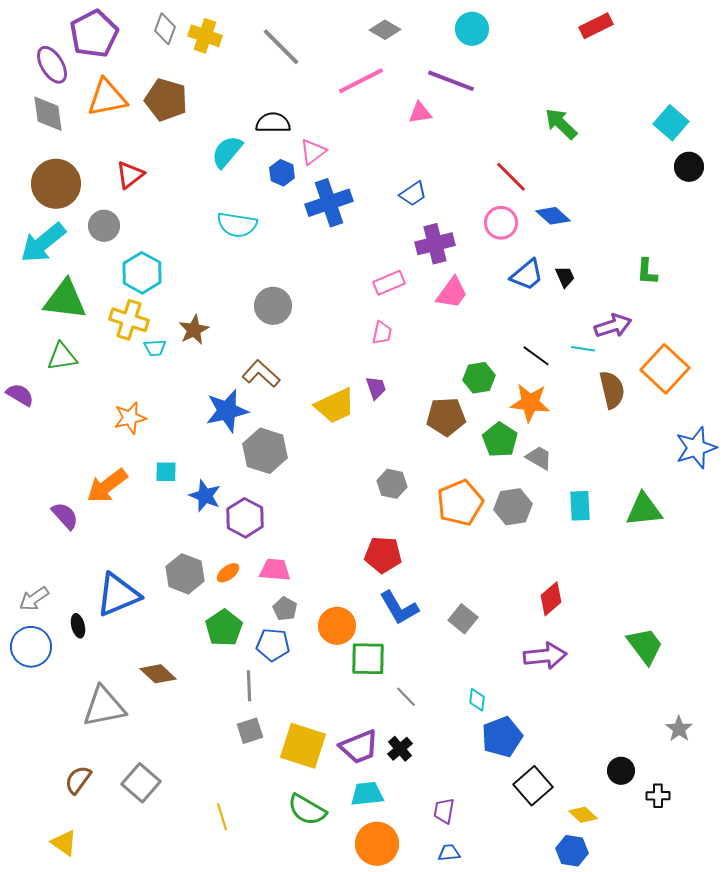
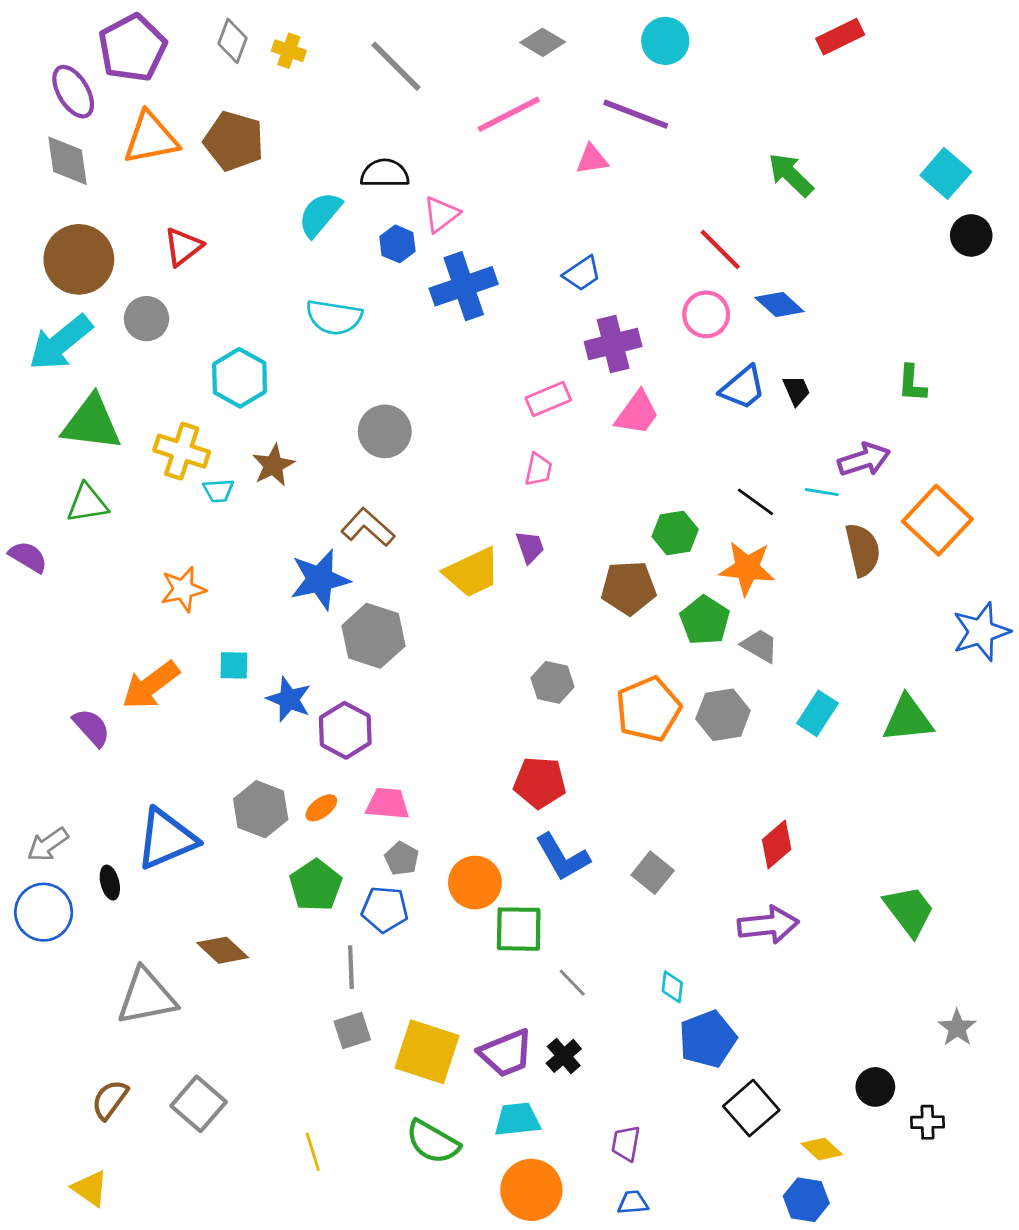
yellow cross: (205, 36) -> (289, 51), size x0.7
cyan hexagon: (142, 273) -> (240, 378), moved
cyan rectangle: (580, 506) -> (818, 713), turned 36

